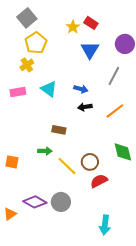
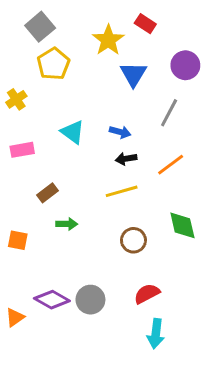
red rectangle: (91, 23) -> (145, 24), moved
yellow star: (73, 27) -> (108, 40), size x1.5
yellow cross: (27, 65) -> (16, 99), moved
pink rectangle: (18, 92) -> (22, 150), moved
brown rectangle: (59, 130) -> (47, 193), moved, turned -48
yellow line: (67, 166) -> (122, 191), moved, turned -60
red semicircle: (99, 181) -> (147, 294), moved

